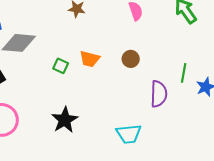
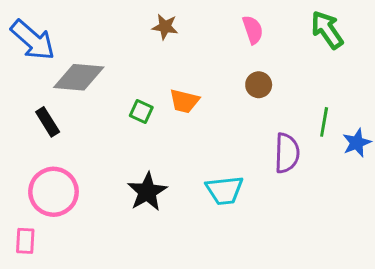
brown circle: (131, 59) -> (259, 85), moved
cyan trapezoid: (129, 134) -> (224, 190), moved

